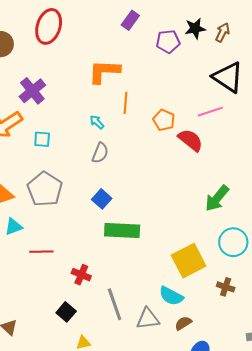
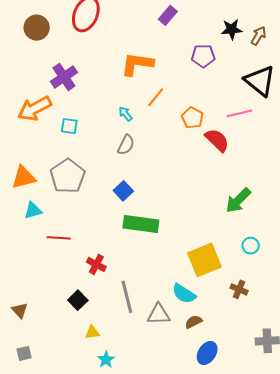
purple pentagon: (168, 42) -> (203, 56), moved
orange line: (126, 103) -> (156, 97), turned 30
cyan circle: (233, 242) -> (251, 246), size x0.6

